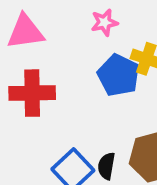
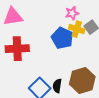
pink star: (104, 22) -> (72, 13), moved

